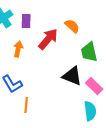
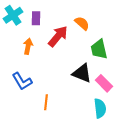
orange line: (26, 105) -> (46, 102), moved

